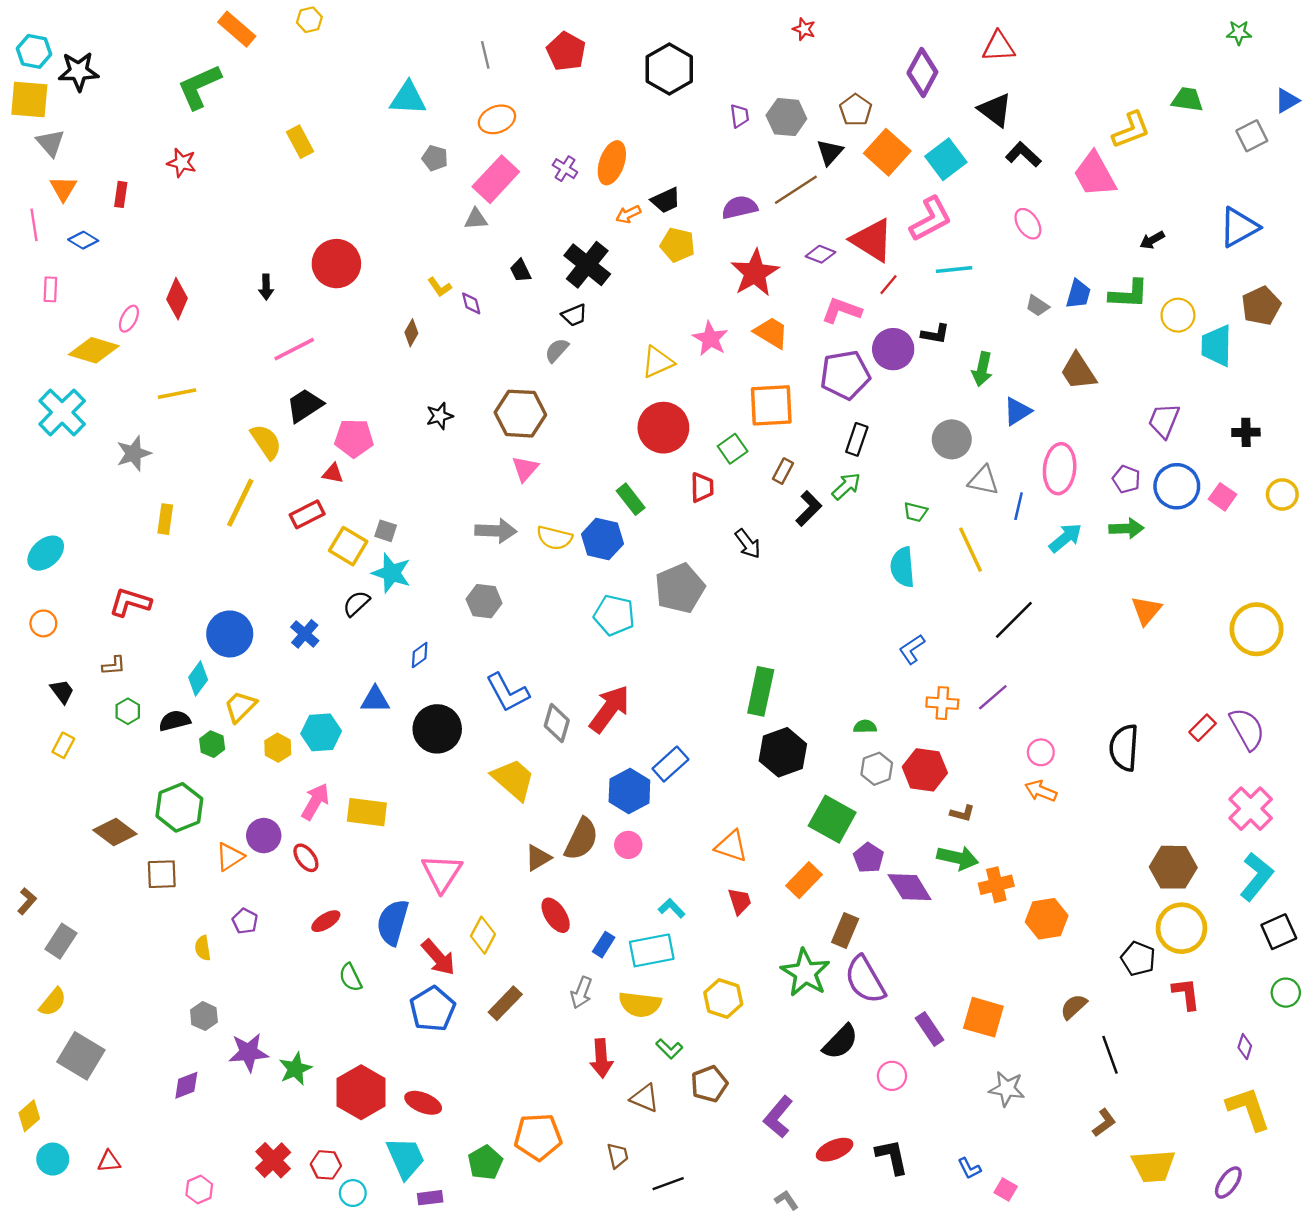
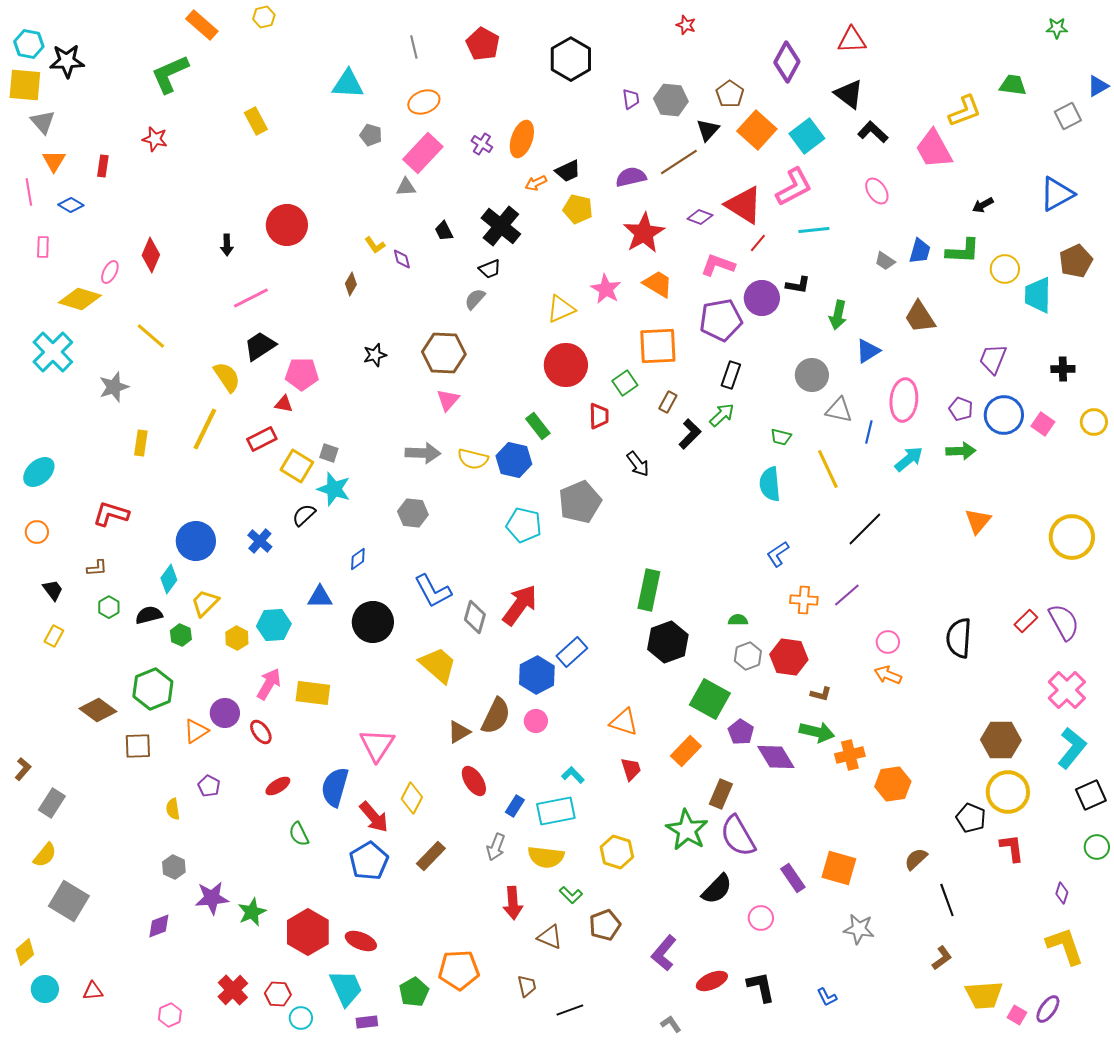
yellow line: (177, 394) -> (151, 336), turned 52
pink square: (1006, 1190) -> (1017, 1015), moved

